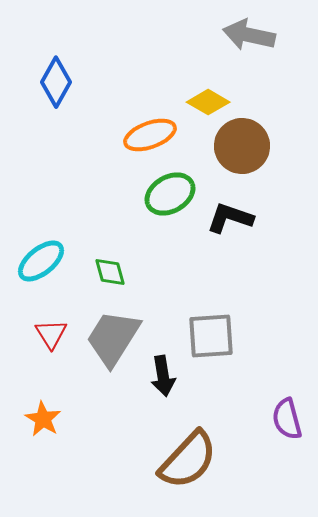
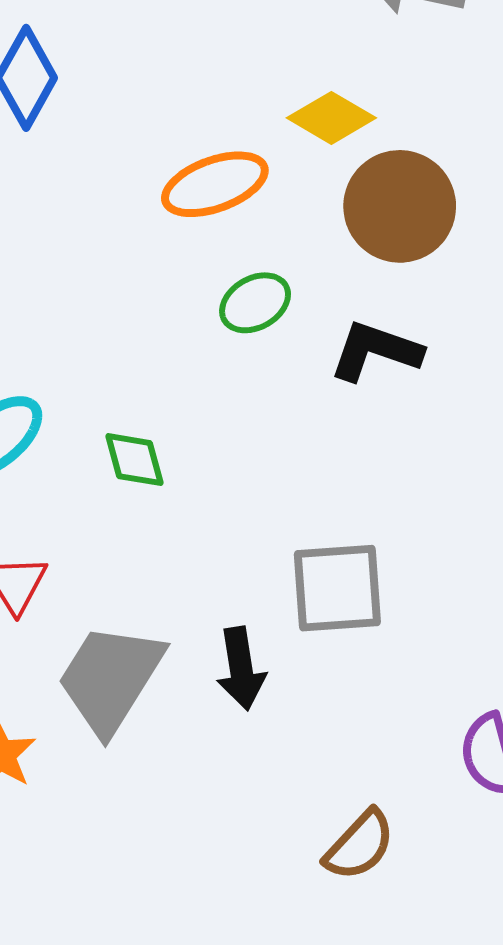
green ellipse: (170, 194) -> (255, 303), size x0.7
gray trapezoid: (113, 338) -> (110, 679), moved
brown semicircle: (188, 460) -> (360, 845), moved, size x0.6

